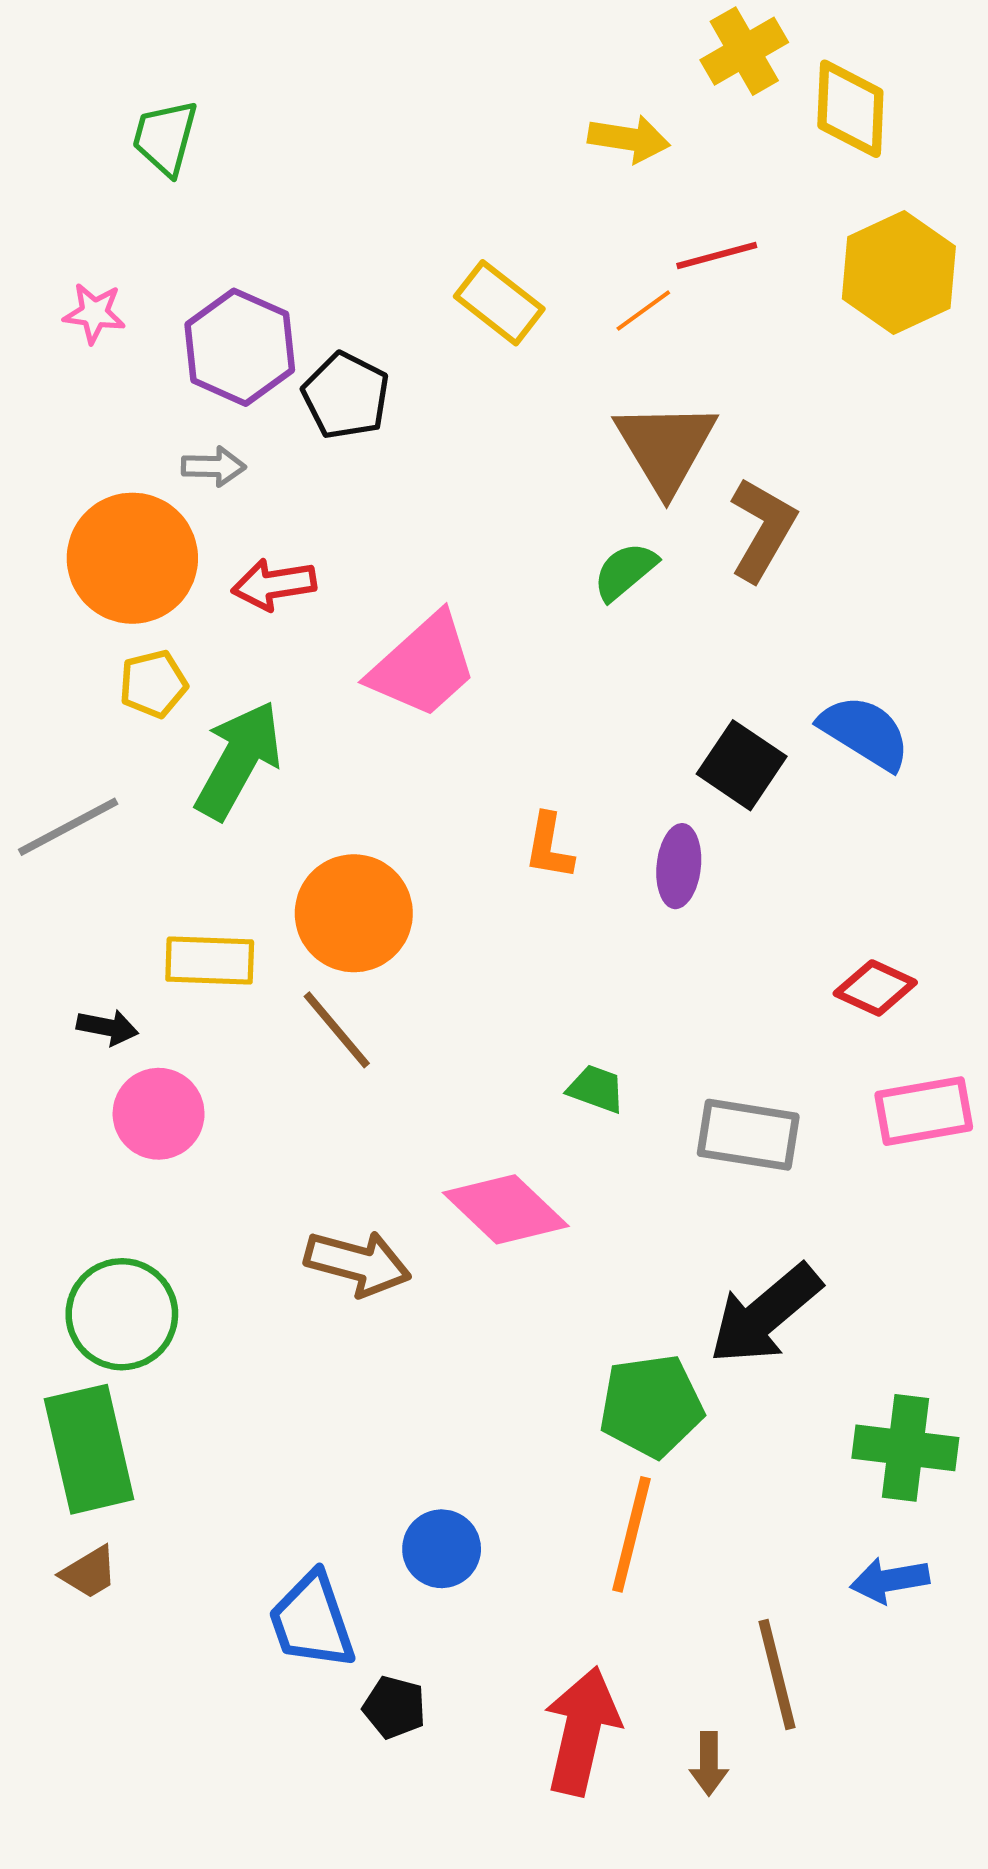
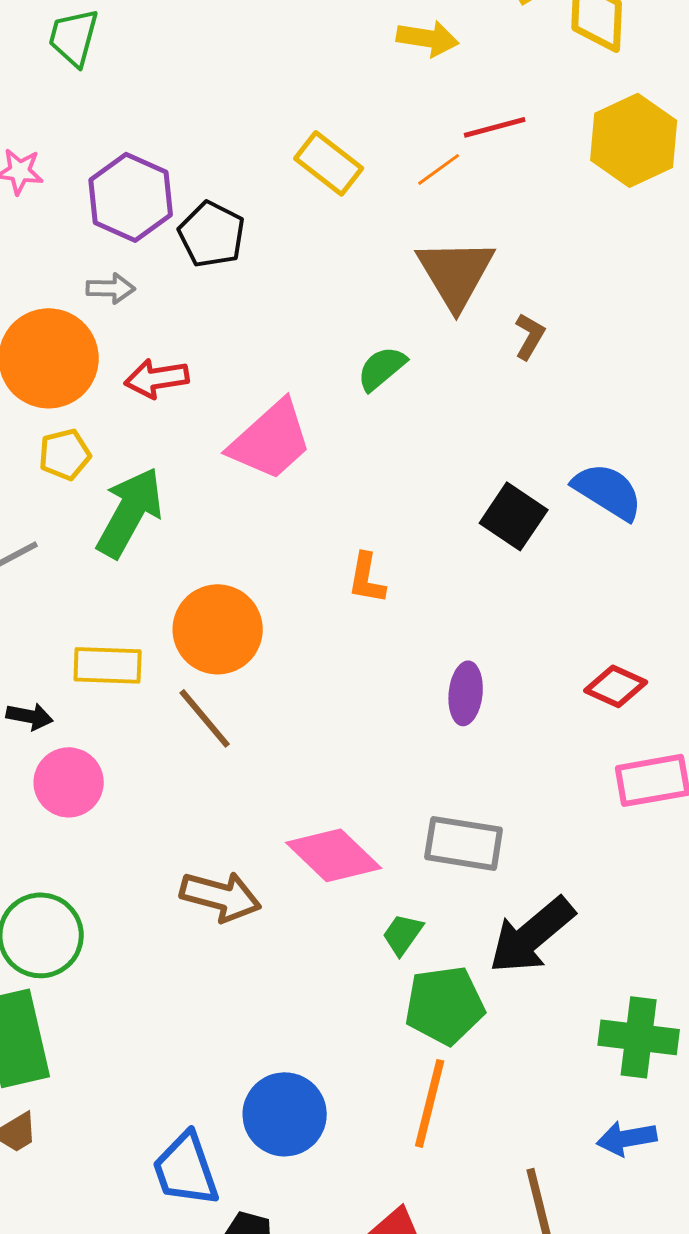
brown L-shape: (763, 529) -> (530, 336), size x0.6
green semicircle: (625, 571) -> (382, 368), moved
purple ellipse: (679, 866) -> (466, 693), moved
green trapezoid: (596, 1089) -> (403, 934), moved, turned -75
gray rectangle: (748, 1135) -> (464, 843), moved
blue circle: (442, 1549) -> (285, 1114), size x1.4

